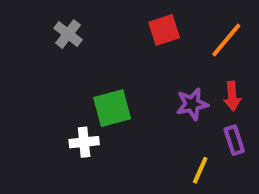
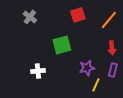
purple star: (192, 104) -> (87, 68), moved
green square: (112, 108) -> (62, 45), moved
purple rectangle: (234, 140) -> (113, 70), turned 32

